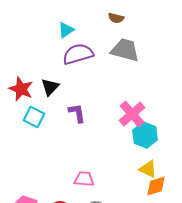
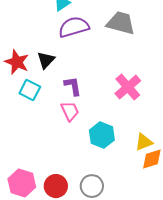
cyan hexagon: (145, 135) -> (102, 135), moved
yellow triangle: (148, 169) -> (144, 142), turned -48
pink trapezoid: (84, 179) -> (70, 111), moved, turned 60

